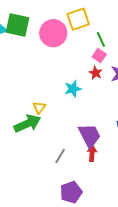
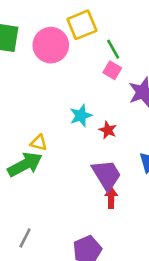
red star: (96, 73) -> (108, 130), moved
yellow triangle: (39, 108) -> (39, 143), turned -48
gray line: (60, 156) -> (25, 238), moved

